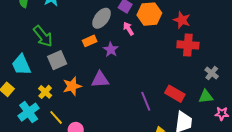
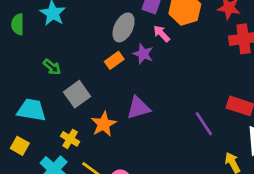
green arrow: (43, 36) -> (52, 67), size x0.6
purple star: (111, 50) -> (143, 54), moved
cyan trapezoid: (21, 65) -> (32, 110), turned 135

